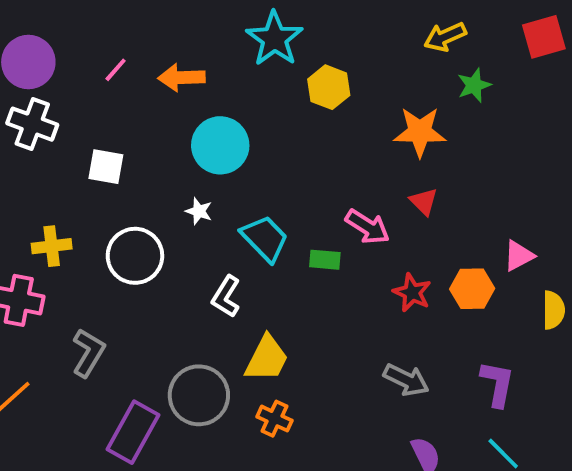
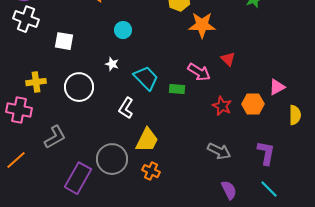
orange star: (420, 132) -> (202, 25), moved
cyan circle: (220, 145) -> (123, 30), size x0.6
gray L-shape: (88, 353) -> (55, 137), turned 30

